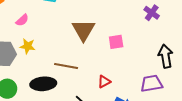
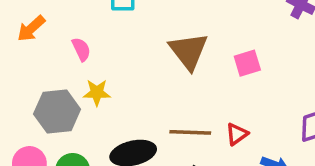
pink semicircle: (22, 20) -> (81, 49), turned -64
brown line: (66, 66) -> (190, 132), moved

